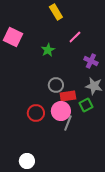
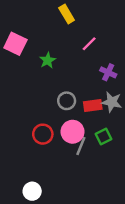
green star: (48, 50) -> (48, 60), moved
red rectangle: (68, 96) -> (93, 106), moved
green square: (86, 105) -> (103, 136), moved

